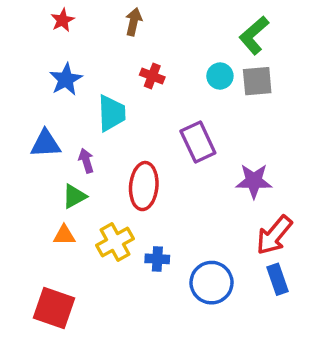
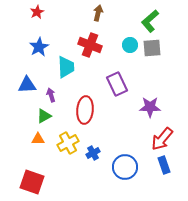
brown arrow: (134, 22) -> (98, 13), moved
red cross: (152, 76) -> (90, 45), size x1.6
blue cross: (157, 259) -> (93, 153), turned -32

